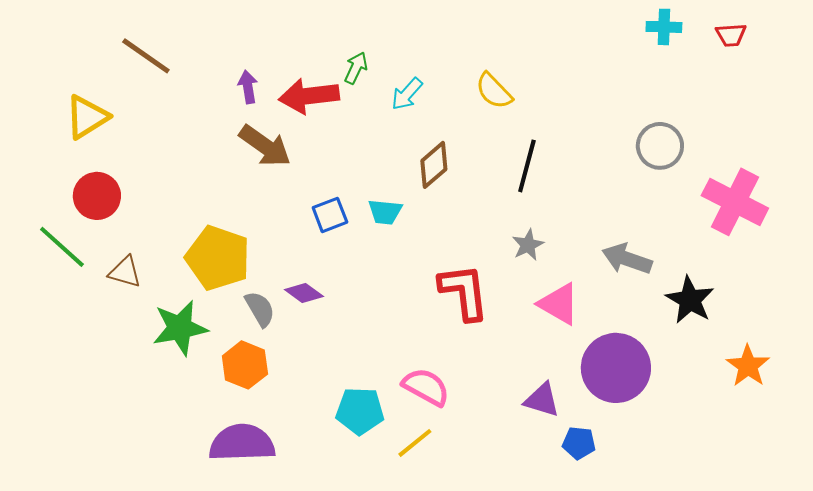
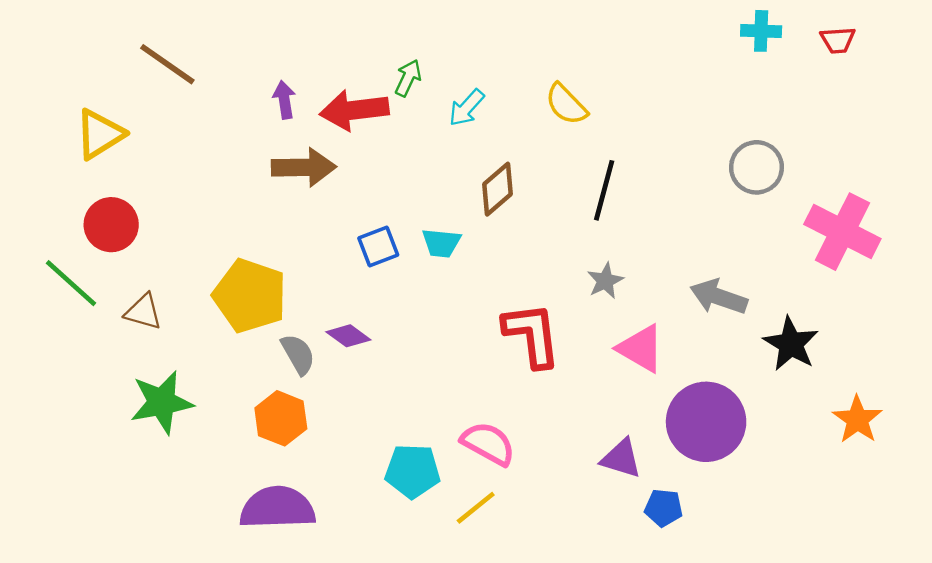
brown arrow: (265, 146) -> (304, 167), turned -36
green star: (180, 328) -> (162, 402), moved

